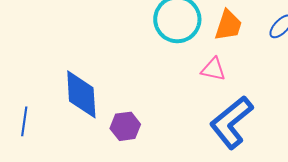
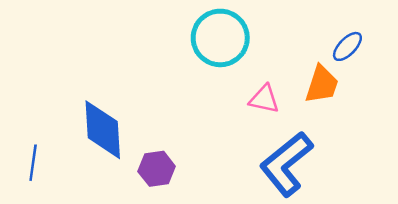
orange trapezoid: (228, 25) -> (322, 84), moved

